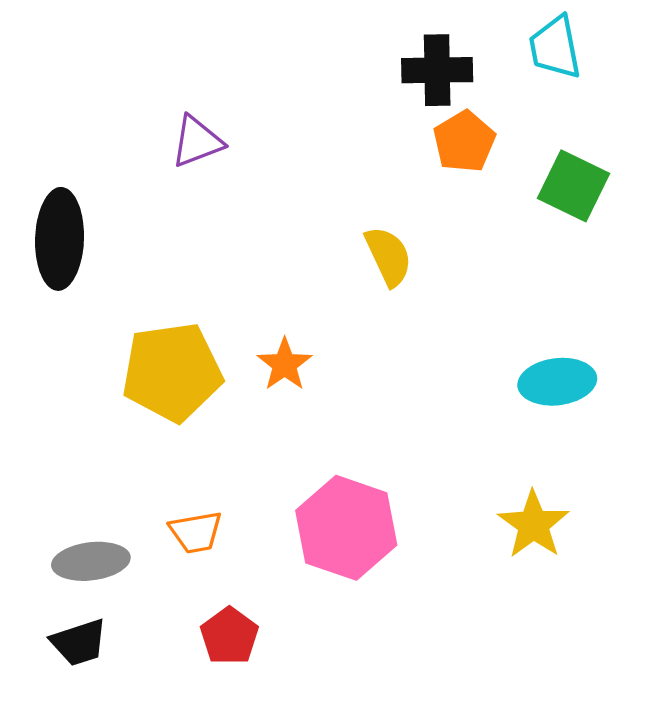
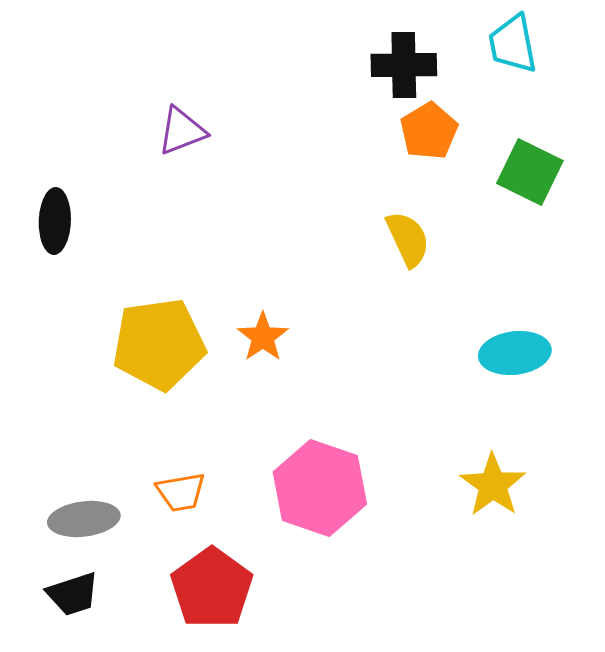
black ellipse: (60, 239) -> (55, 221), size x0.7
yellow semicircle: (388, 256) -> (408, 239), moved
red pentagon: (229, 636) -> (212, 588), size x1.5

